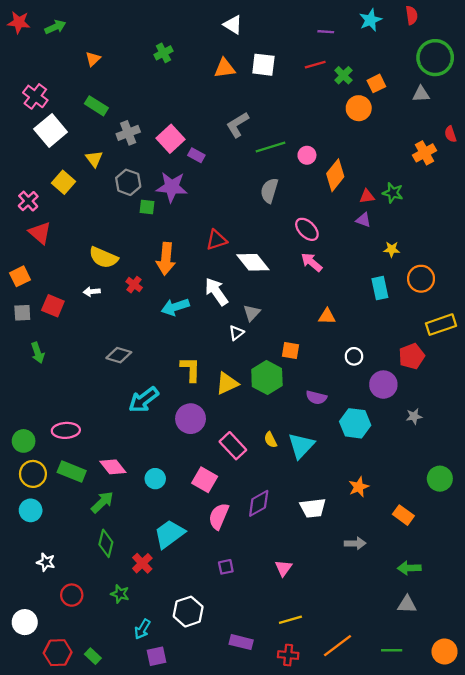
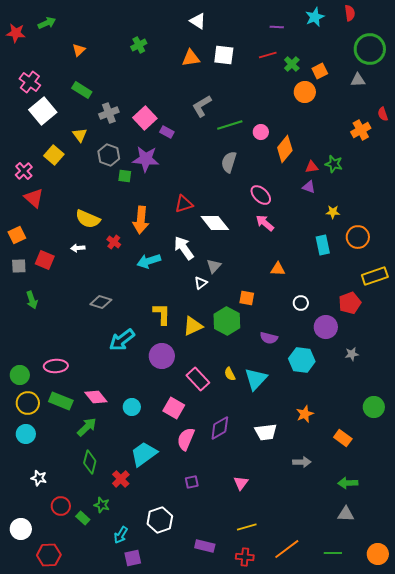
red star: (19, 22) -> (16, 33), moved
green rectangle: (93, 656) -> (83, 518), moved

